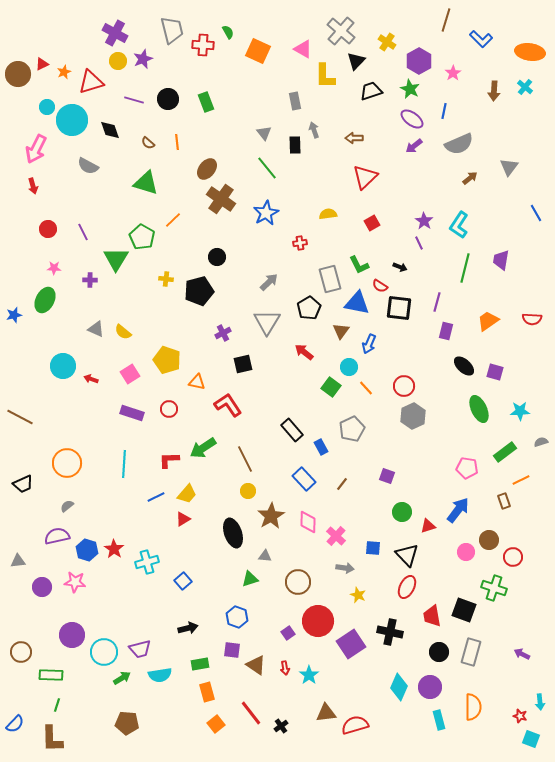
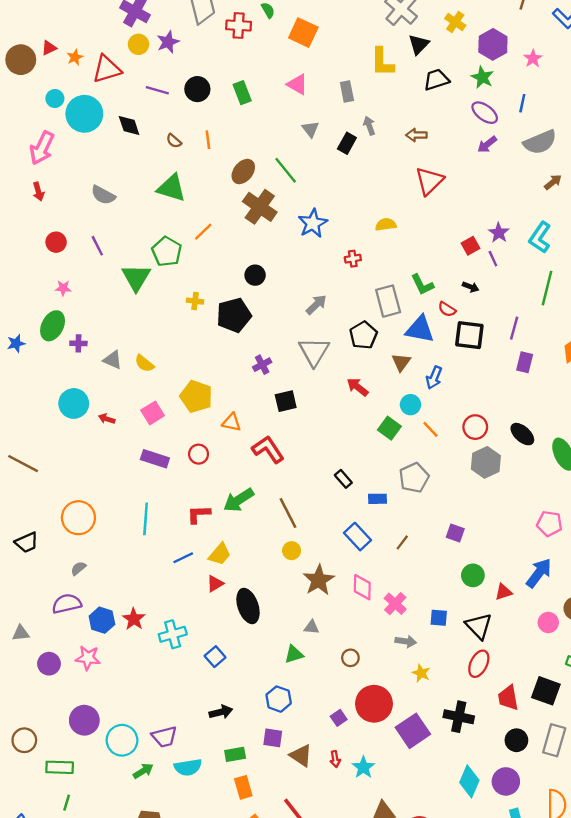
pink triangle: (303, 49) -> (297, 84), moved
black rectangle: (295, 145) -> (347, 143), turned 30
gray semicircle: (88, 166) -> (103, 195), moved
green line: (267, 168) -> (286, 170), moved
red square: (372, 223) -> (471, 246), moved
purple cross: (90, 280) -> (78, 343), moved
black ellipse: (464, 366) -> (522, 434), moved
black rectangle: (292, 430) -> (343, 479), size x0.7
blue rectangle: (321, 447) -> (378, 499), turned -63
black ellipse: (233, 533) -> (248, 606), moved
brown circle: (298, 582) -> (350, 658), size x0.6

